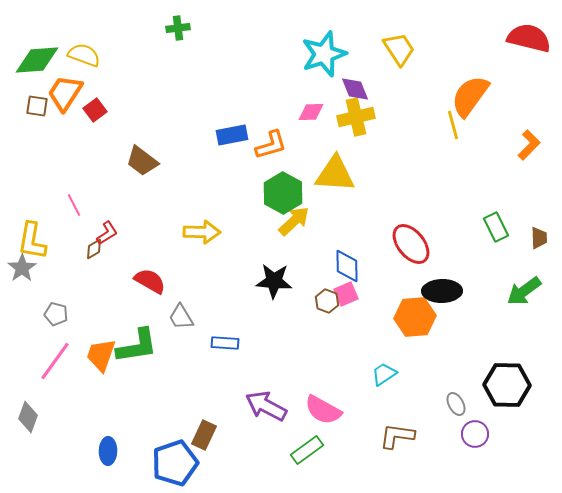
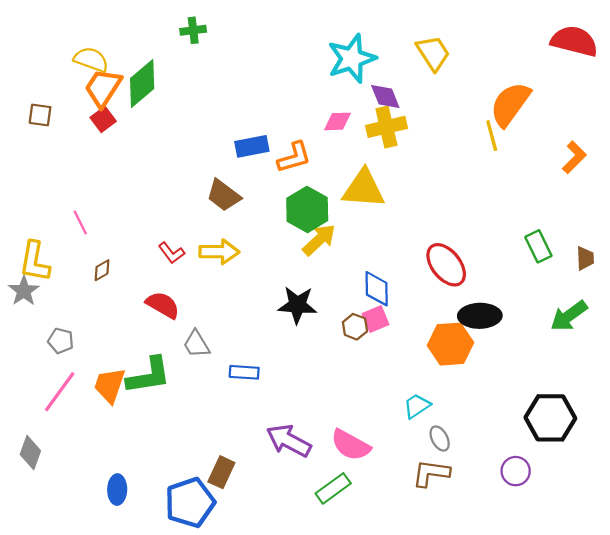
green diamond: (37, 60) -> (142, 83), moved, turned -36
orange trapezoid: (65, 93) -> (103, 88), moved
brown trapezoid: (142, 161) -> (224, 195), moved
red L-shape: (107, 233) -> (171, 253), moved, turned 85
gray ellipse: (456, 404) -> (440, 438), moved

